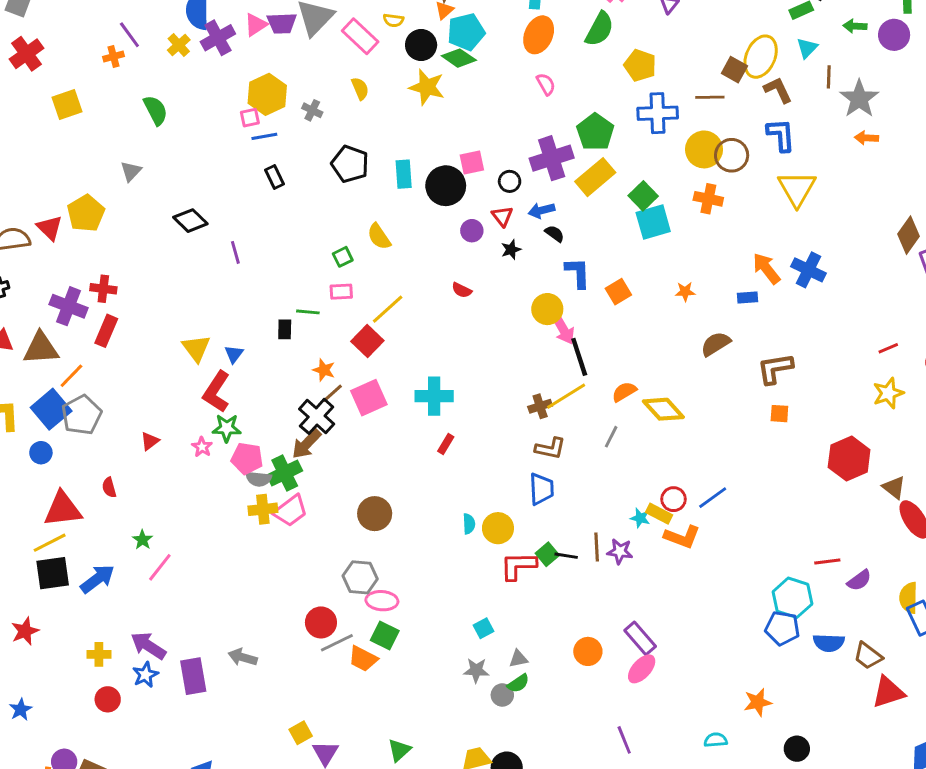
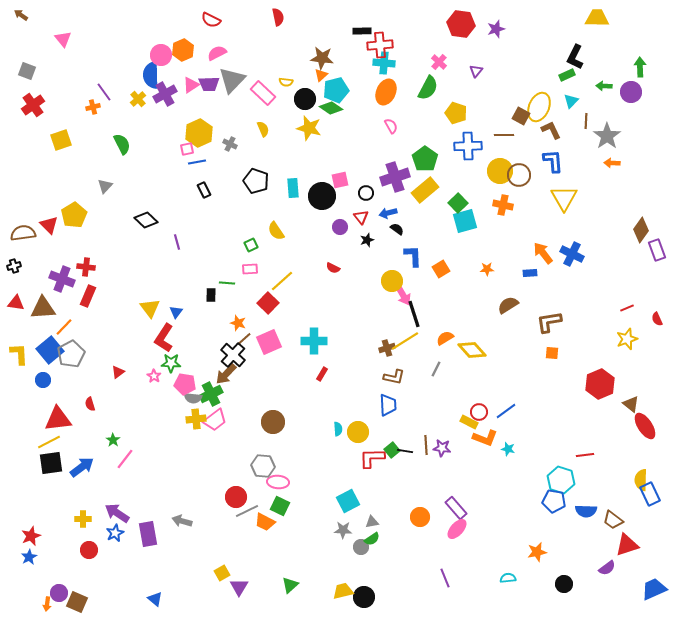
cyan star: (640, 518) -> (508, 449), moved
purple semicircle: (859, 580) -> (607, 568), moved
cyan square: (483, 628) -> (348, 501), size x1.6
red star: (25, 631) -> (31, 536), moved

